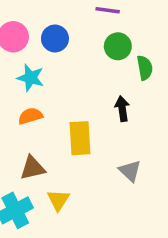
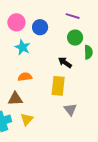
black arrow: (122, 109) -> (65, 62), moved, turned -56
orange semicircle: (30, 116) -> (25, 77), moved
yellow rectangle: (80, 138) -> (58, 86), moved

